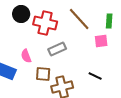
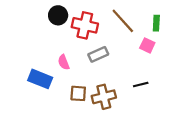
pink square: (101, 41) -> (147, 45), turned 32
brown square: (43, 74) -> (78, 93), moved
black line: (95, 76) -> (141, 85), turned -40

